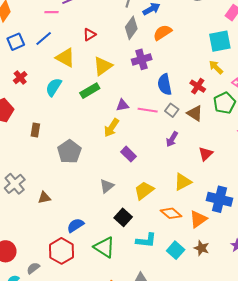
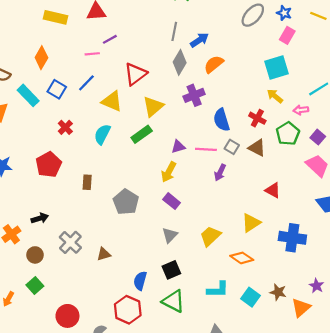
red triangle: (89, 35) -> (135, 74), size x1.6
blue square: (16, 42) -> (57, 89), turned -30
purple arrow: (172, 139) -> (220, 172), moved
purple rectangle: (129, 154) -> (172, 201), moved
red triangle: (206, 154) -> (273, 190), turned -42
black square: (123, 217) -> (171, 270), moved, turned 30
orange triangle: (198, 219) -> (301, 308), moved
blue semicircle: (75, 225) -> (140, 281), turned -36

